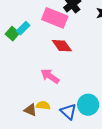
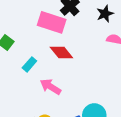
cyan rectangle: (23, 28) -> (29, 64), moved

